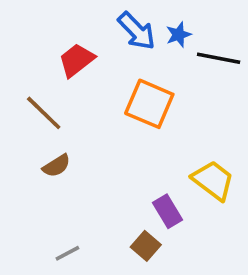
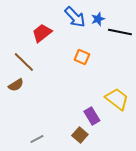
orange square: (149, 104) -> (82, 57), size x0.6
brown semicircle: (56, 166) -> (16, 85), moved

